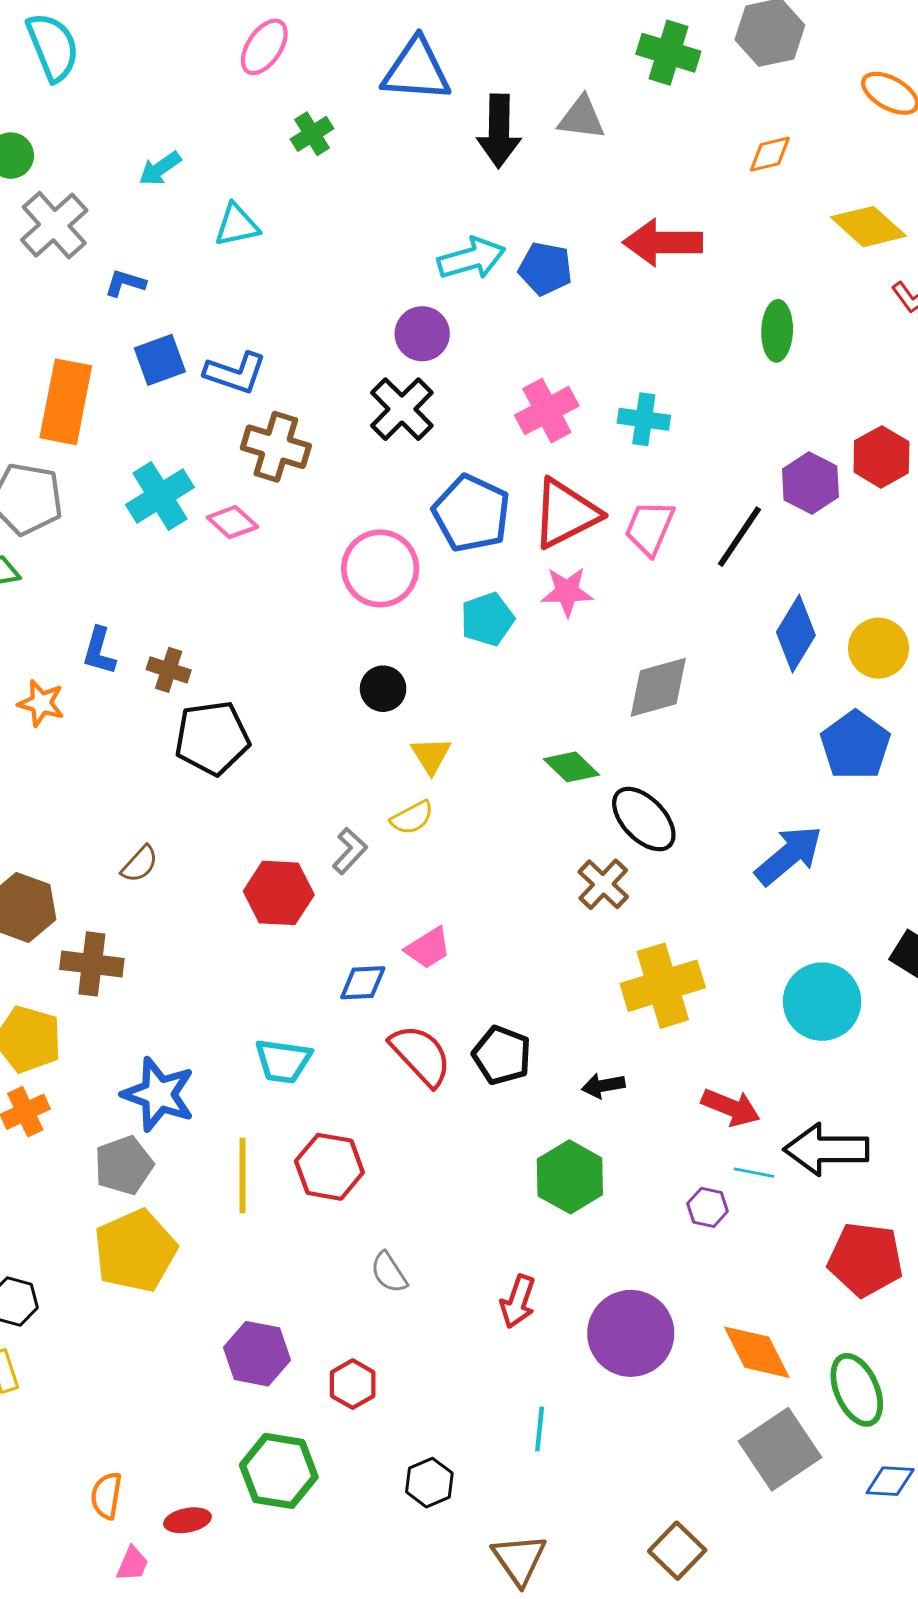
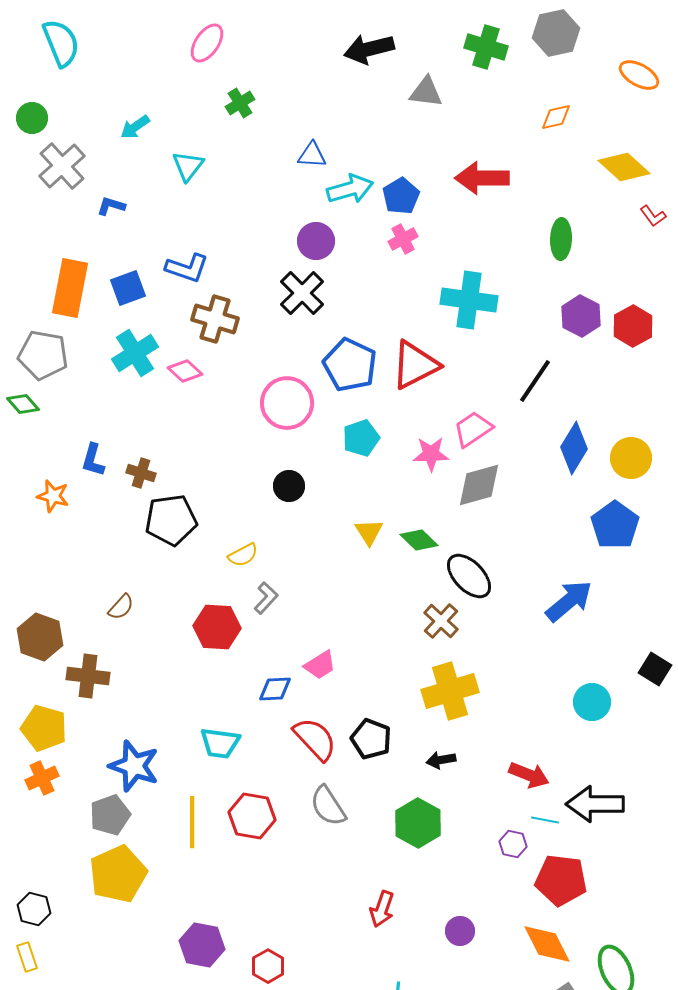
blue triangle: (416, 70) -> (312, 155), moved, size x0.6
black arrow: (499, 131) -> (369, 49), moved, turned 75
cyan triangle: (237, 225) -> (188, 166), turned -40
blue pentagon: (545, 269) -> (401, 196), turned 30
blue square: (160, 360) -> (128, 288), moved
pink cross: (547, 411) -> (403, 239), moved, size x0.7
cyan cross: (644, 419) -> (469, 300), size x1.6
purple hexagon: (810, 483) -> (581, 316), moved
pink trapezoid: (650, 528) -> (473, 429), moved, turned 33
pink star: (567, 592) -> (431, 454), moved
yellow triangle: (431, 755) -> (369, 532), moved
yellow semicircle: (412, 818) -> (243, 555), moved
yellow cross: (663, 986) -> (450, 691), moved
cyan circle: (822, 1002) -> (592, 702), size x0.7
red pentagon: (865, 1259) -> (561, 880), moved
gray semicircle: (389, 1273) -> (328, 806), moved, size x1.4
purple circle: (631, 1333) -> (460, 931), size x0.5

